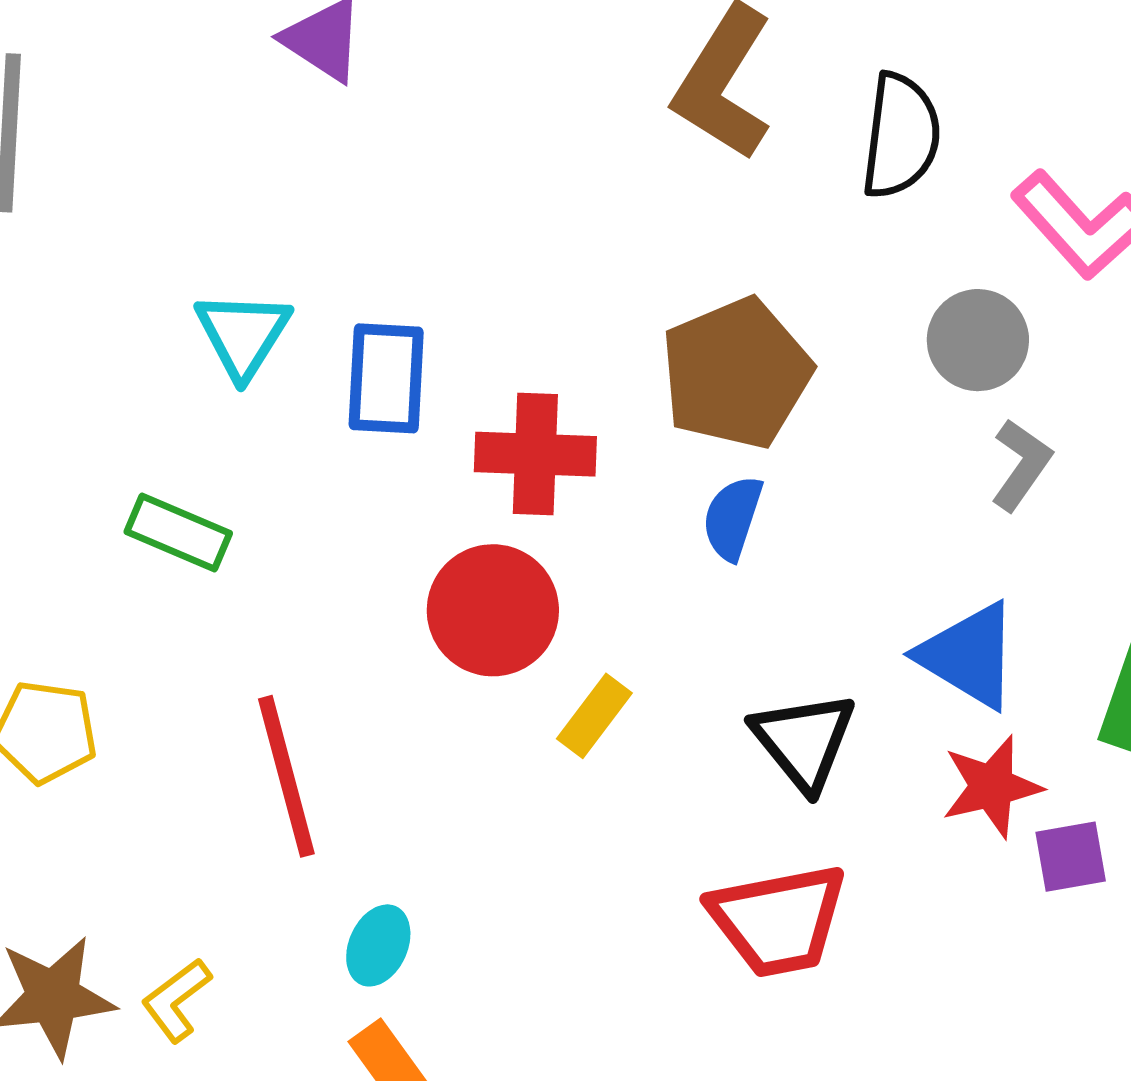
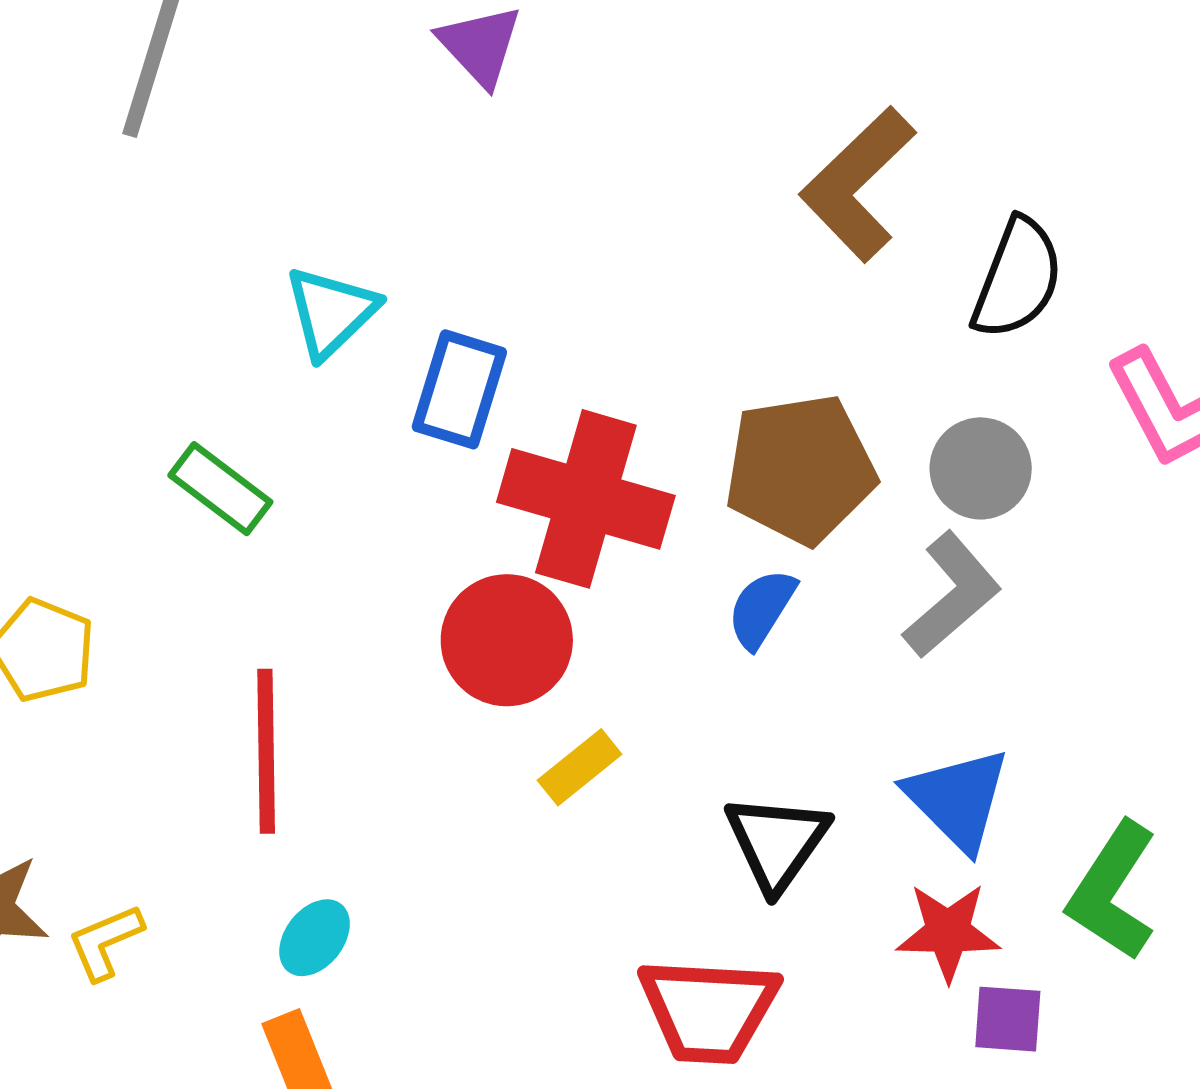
gray circle: (978, 340) -> (981, 468), moved
red cross: (535, 454) -> (586, 499), size x1.4
gray L-shape: (1021, 465) -> (952, 595), moved, size x1.4

